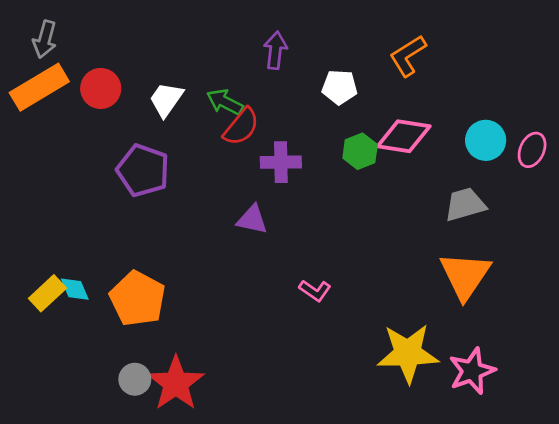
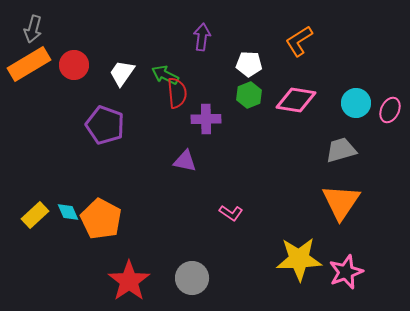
red semicircle: (241, 127) -> (177, 93), turned -44
green hexagon: (360, 151) -> (249, 95), moved
cyan diamond: (75, 289) -> (68, 212), moved
gray circle: (135, 379) -> (192, 278), moved, size x1.4

